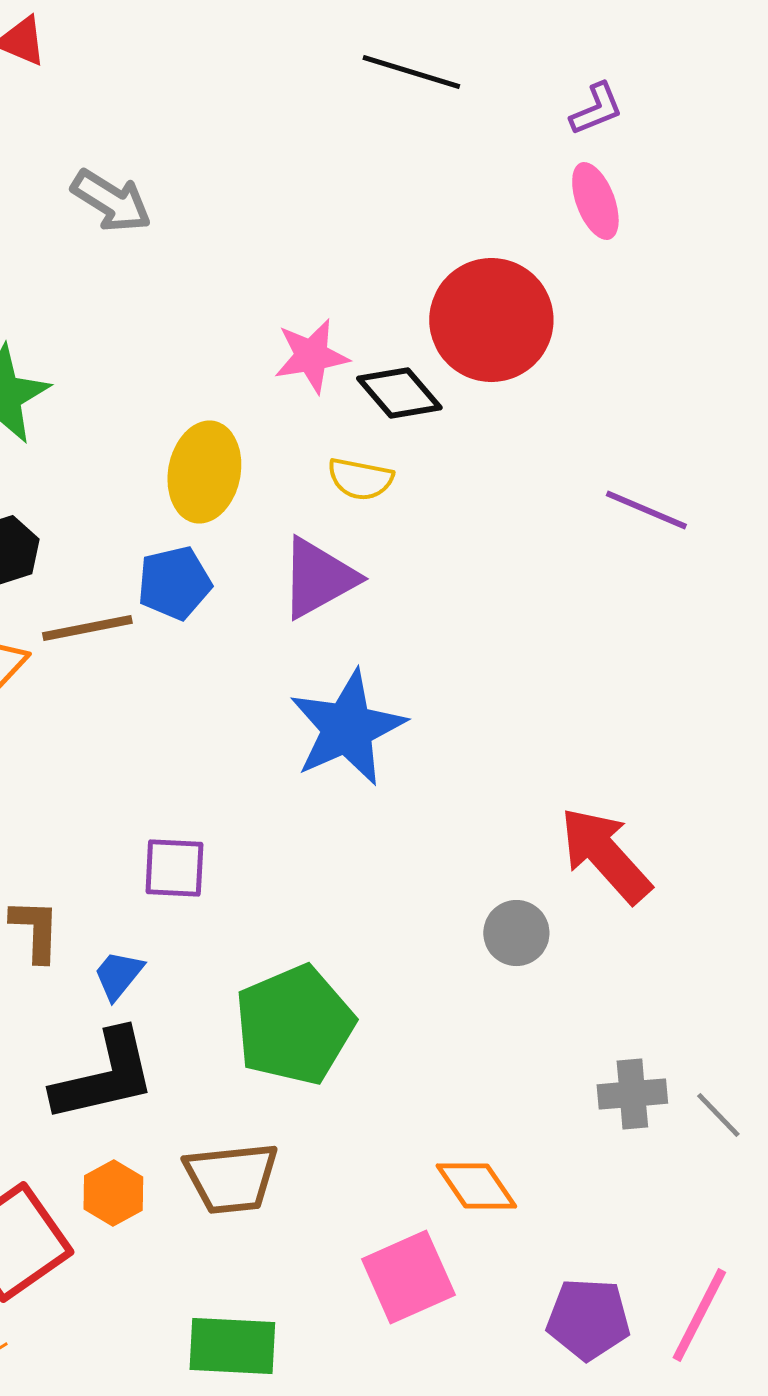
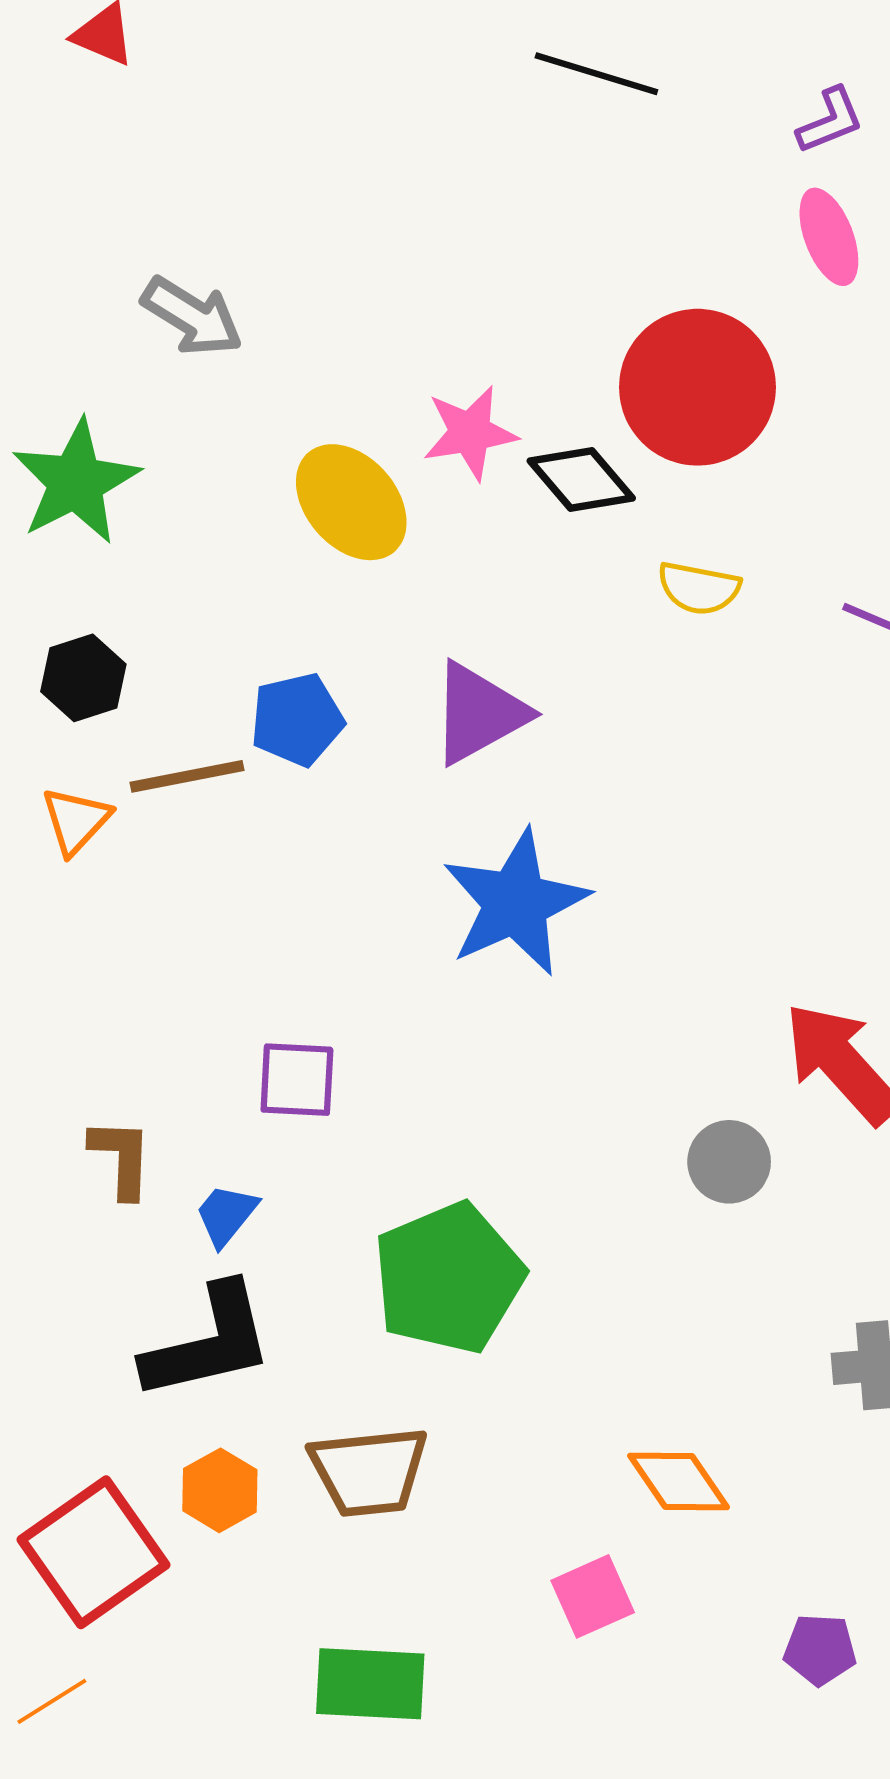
gray arrow: (111, 201) -> (192, 316), moved
yellow ellipse: (204, 472) -> (351, 502), moved, turned -52
yellow semicircle: (360, 479) -> (699, 588), moved
pink square: (408, 1277) -> (593, 1596), size x0.7
purple pentagon: (588, 1319) -> (820, 1650), size x0.7

